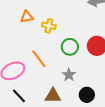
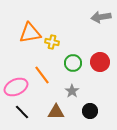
orange triangle: (27, 17) -> (30, 33), size x1.6

